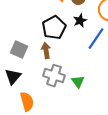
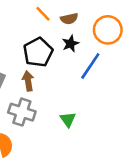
gray cross: (54, 76) -> (22, 112), moved

